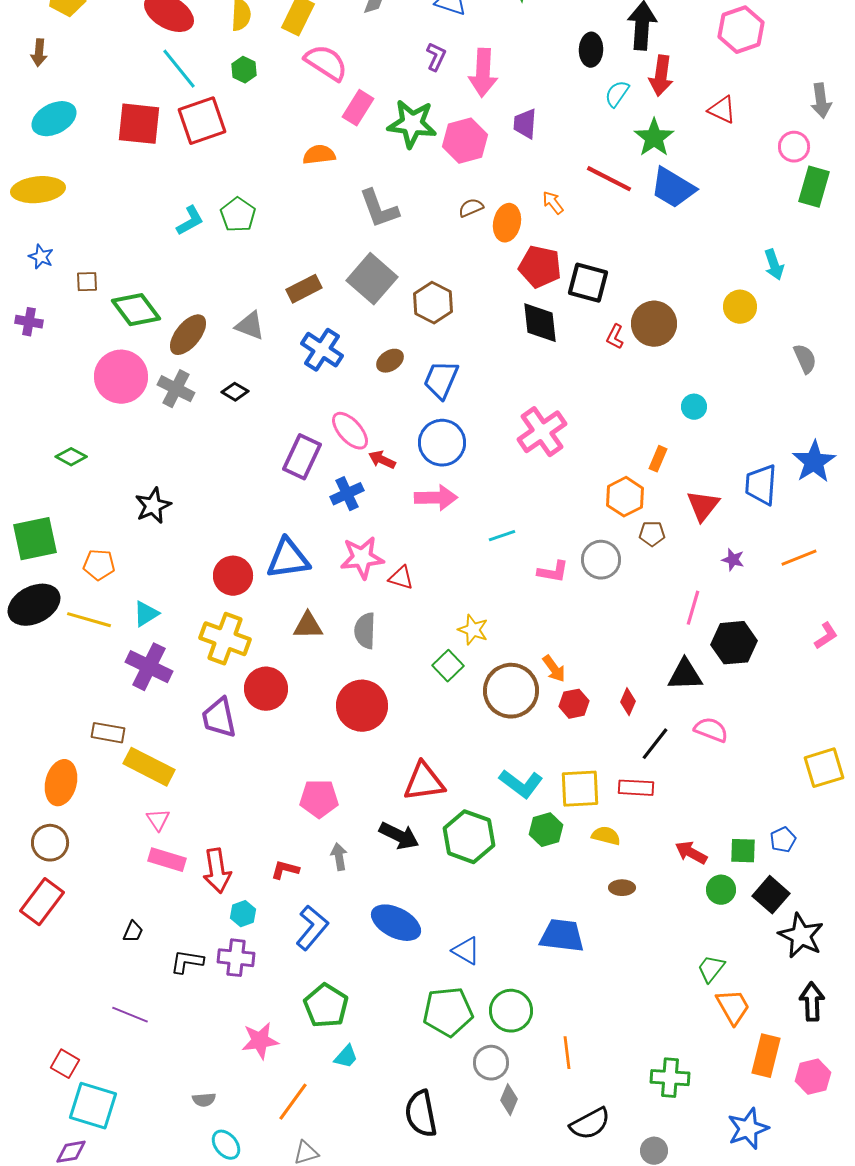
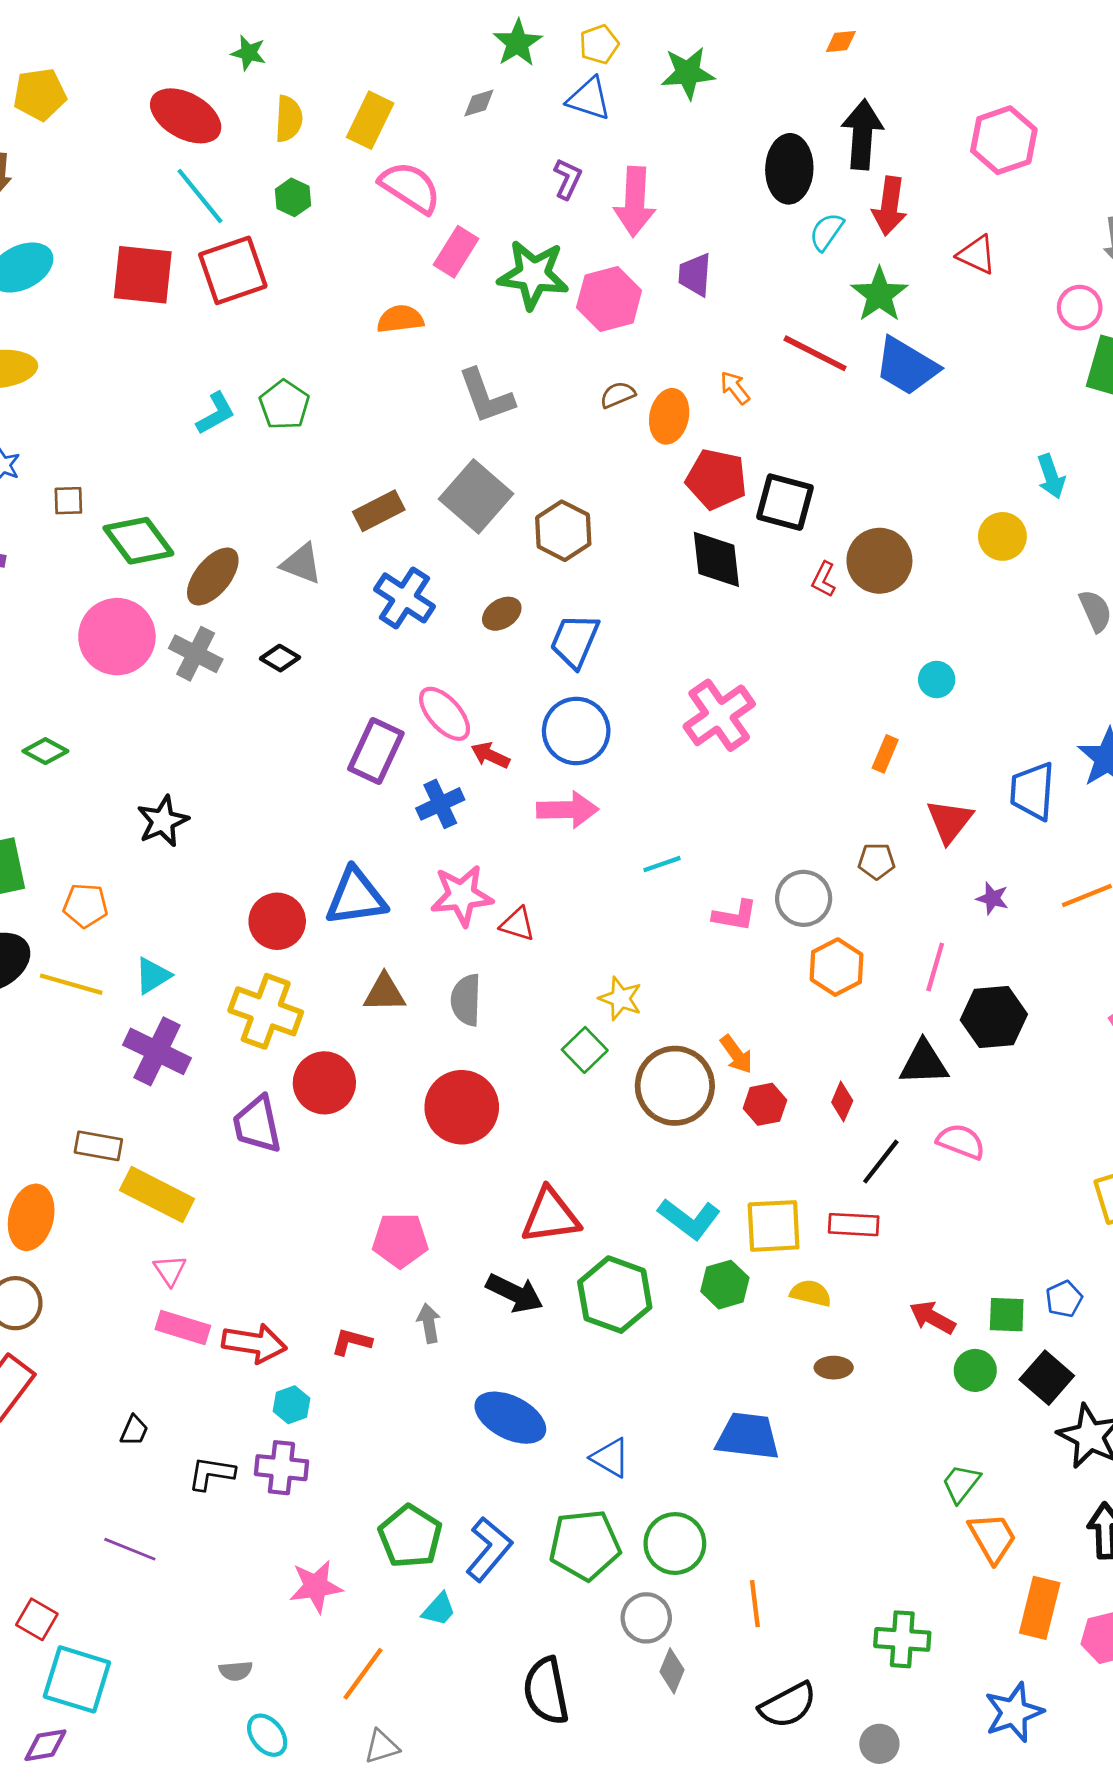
black ellipse: (591, 50) -> (789, 169), size x1.4
orange hexagon: (625, 497) -> (837, 967), moved
red arrow: (217, 871) -> (254, 1343), turned -72
blue L-shape: (312, 928) -> (489, 1549), moved

